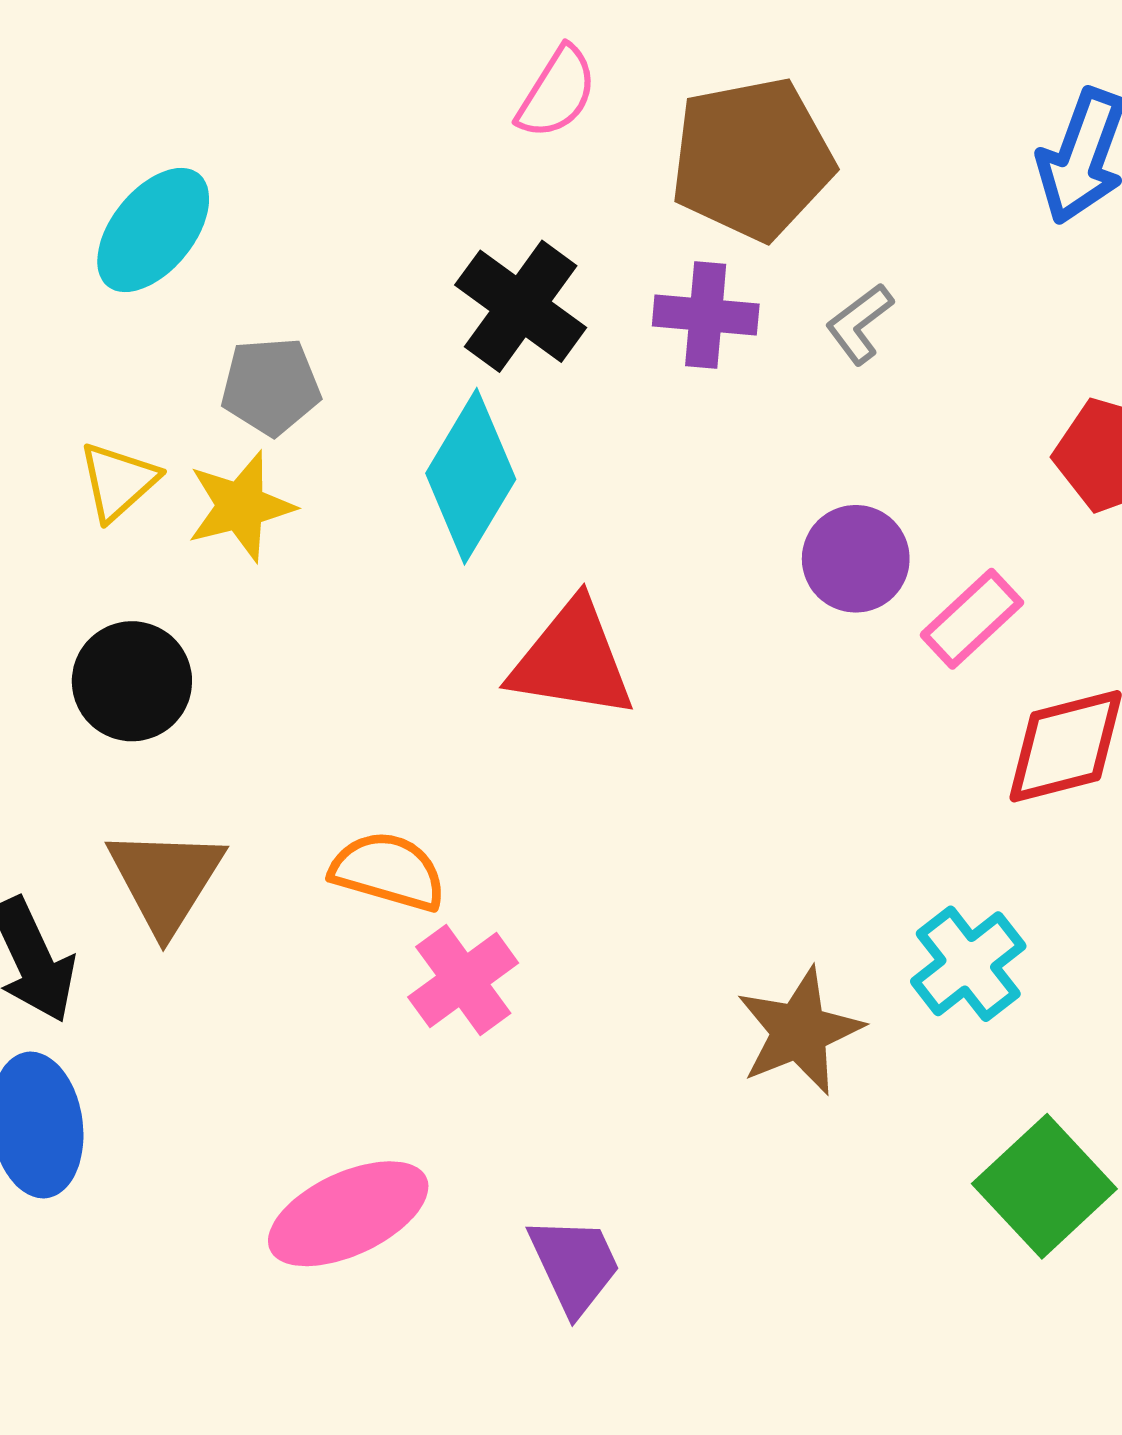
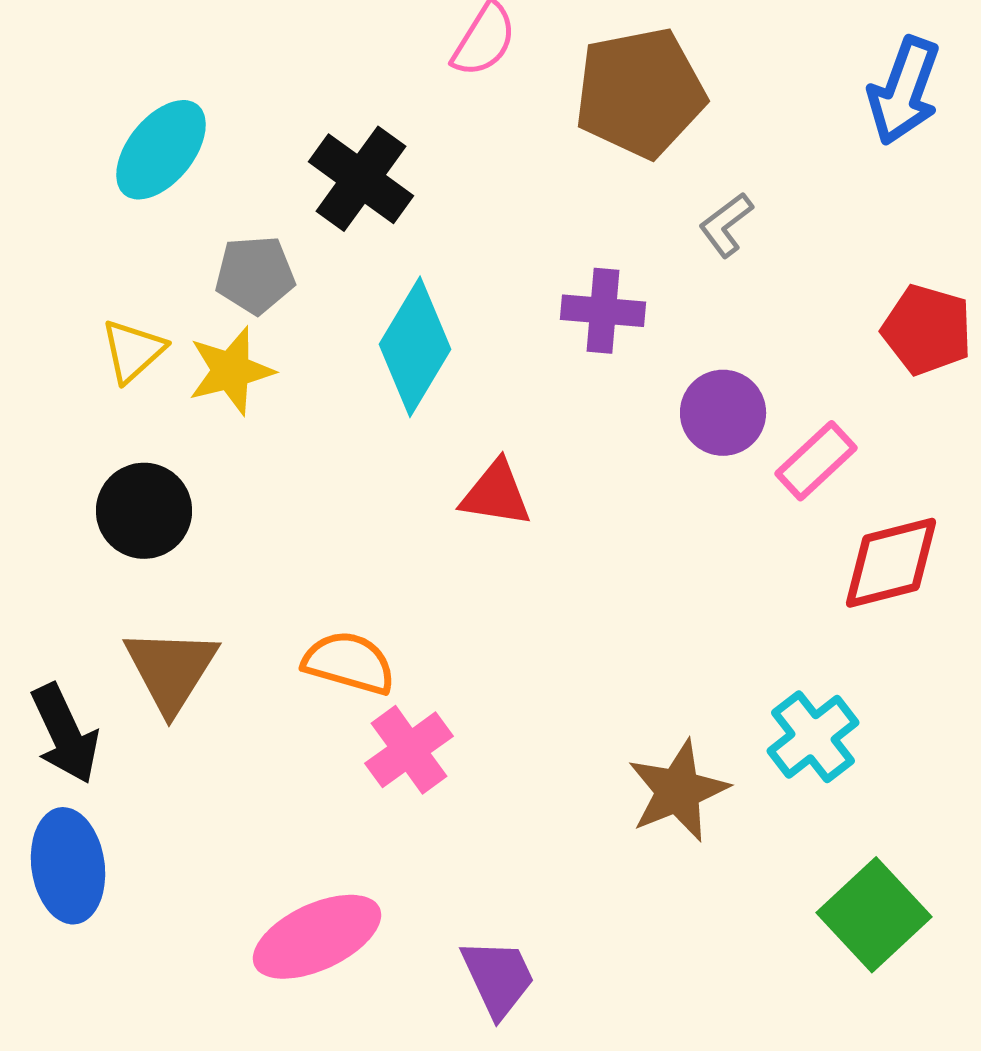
black cross: (521, 306) -> (361, 179), moved
purple cross: (706, 315) -> (603, 311), moved
red triangle: (572, 660) -> (496, 494), size x0.7

